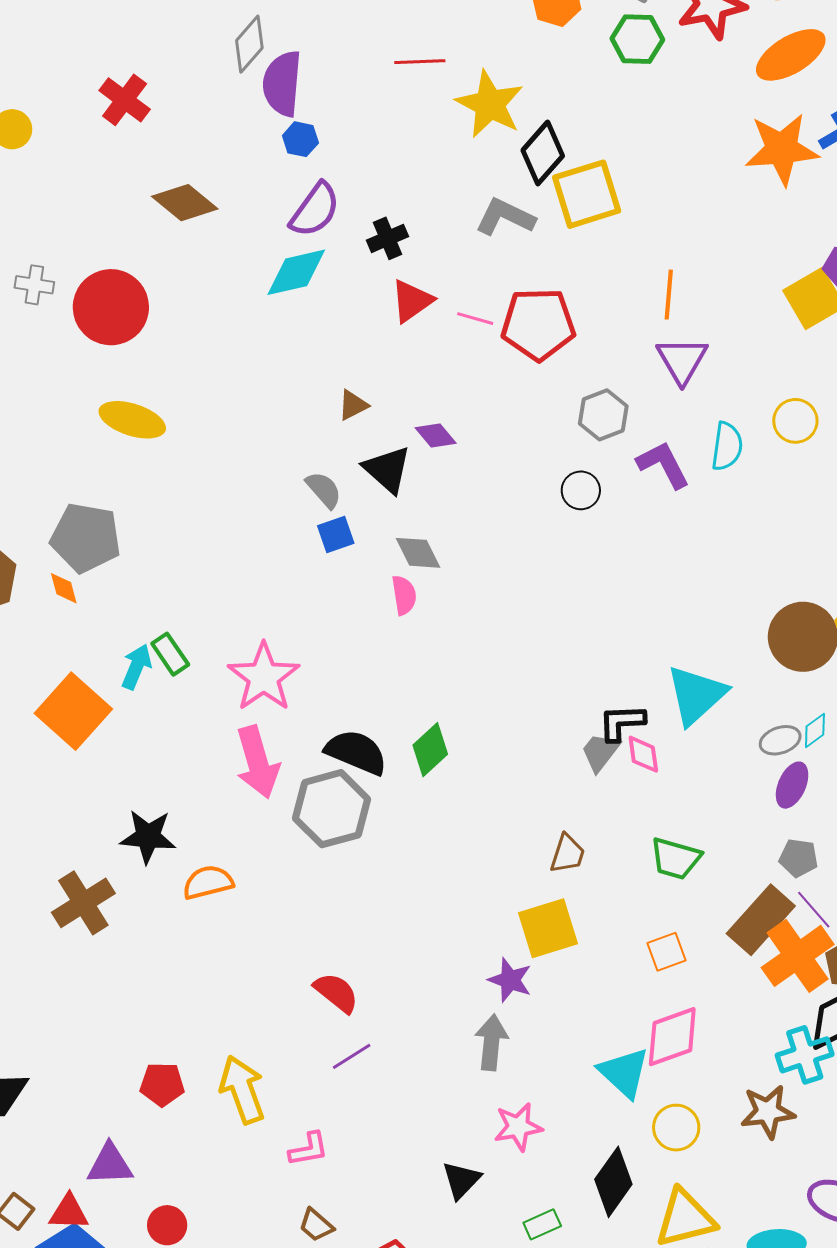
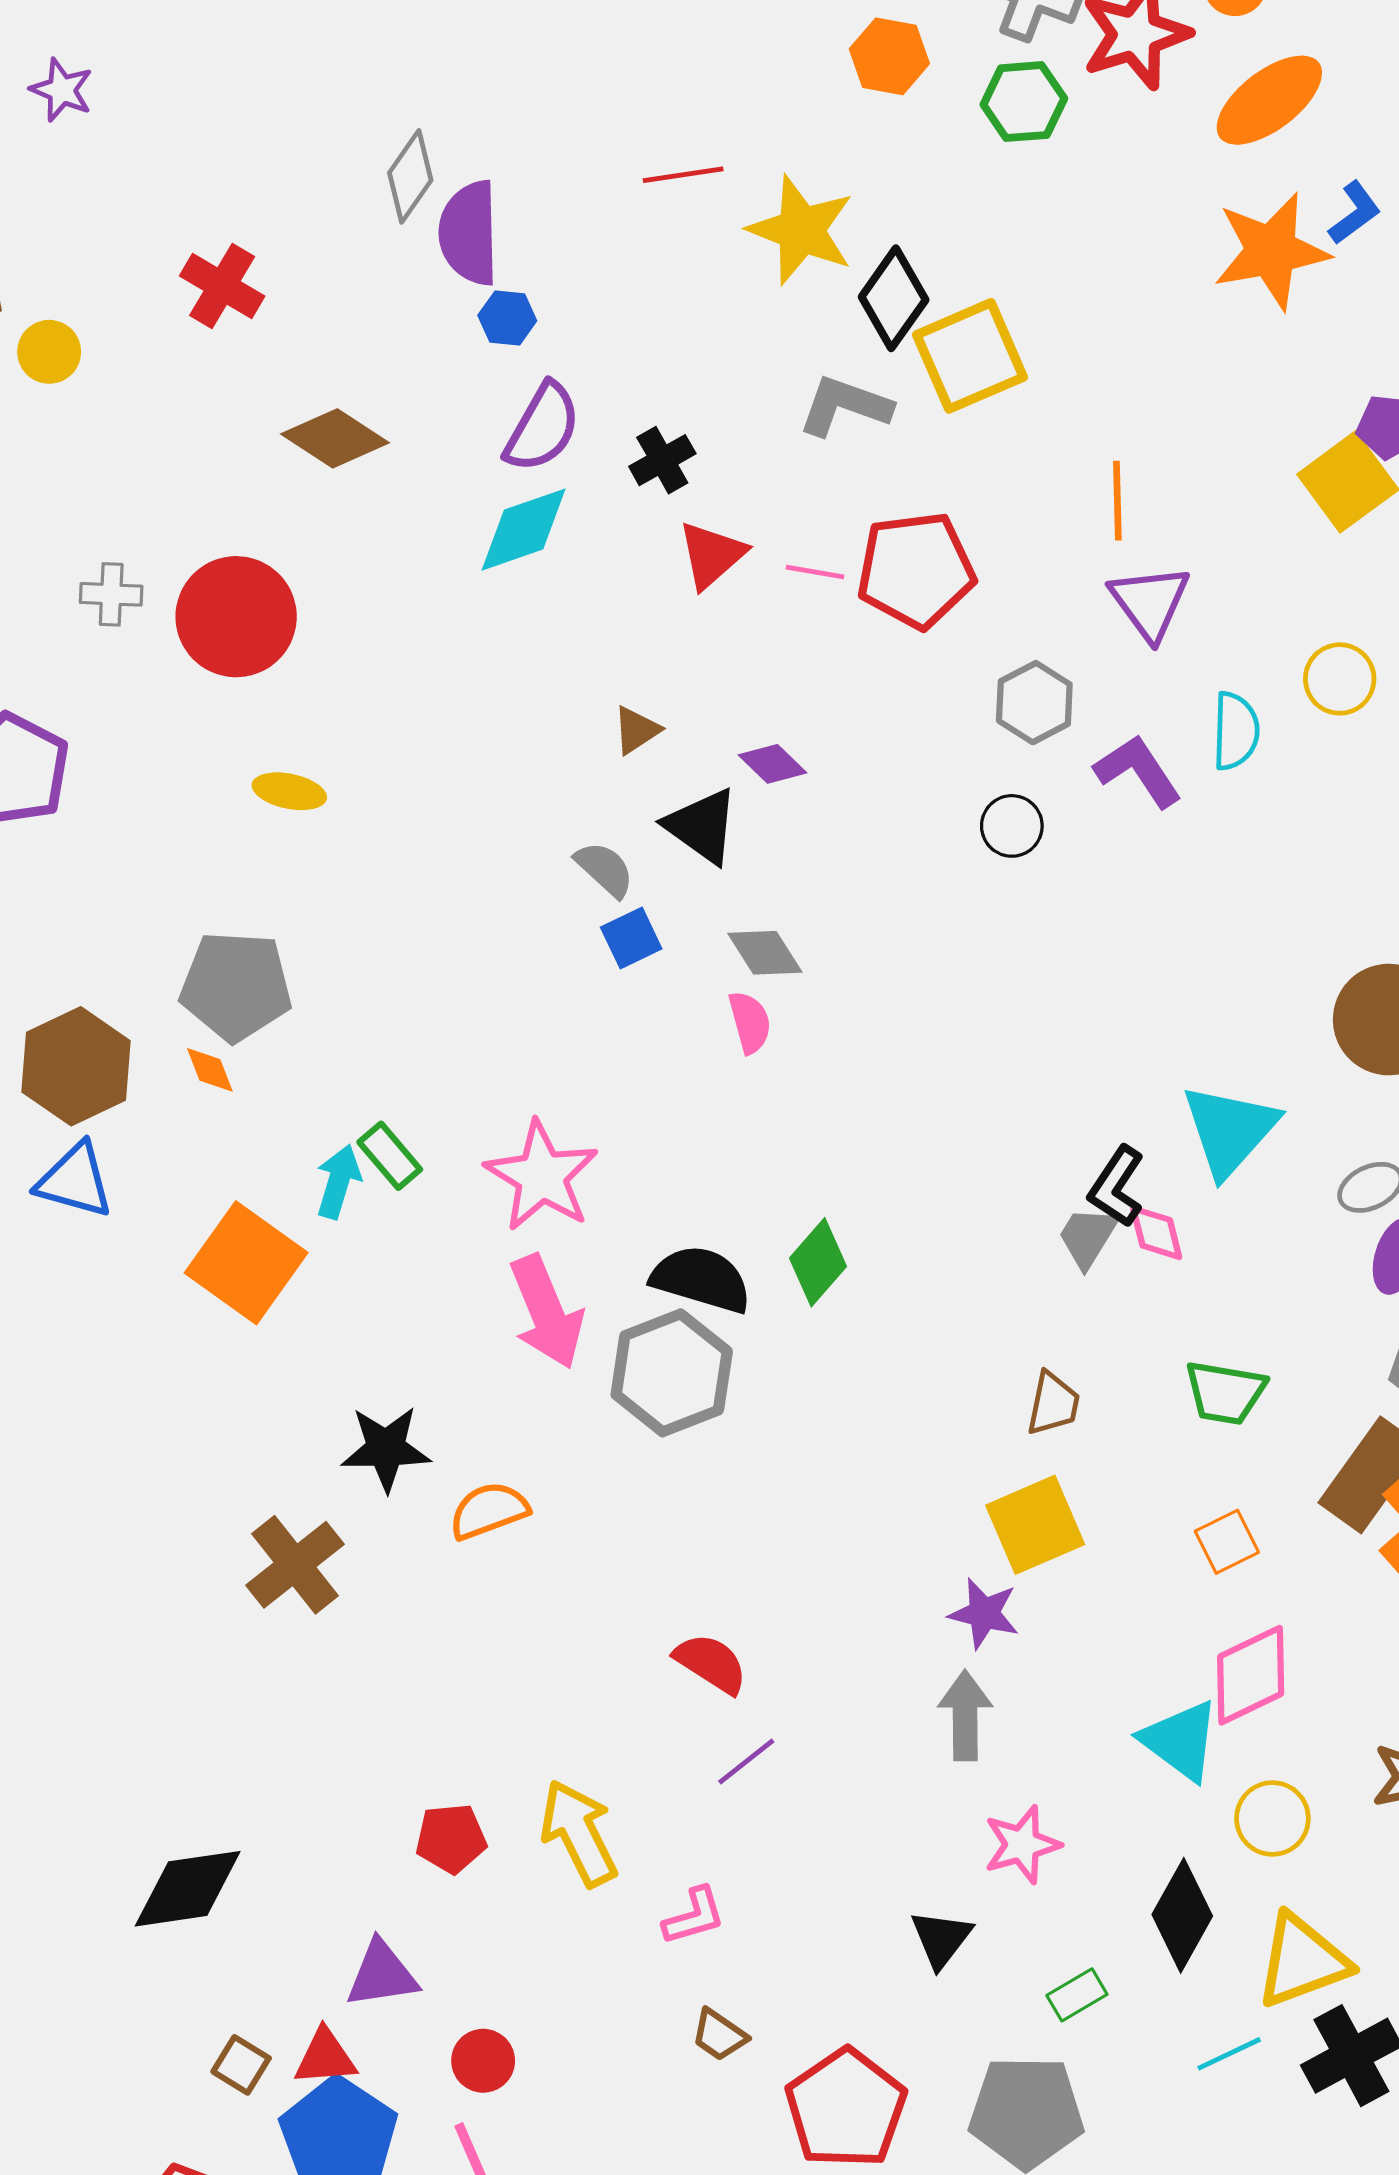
yellow ellipse: (132, 420) -> (289, 791), size x0.7
black L-shape: (622, 723) -> (1116, 1187), turned -48

